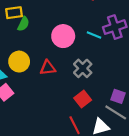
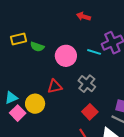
green semicircle: (23, 24) -> (37, 47), moved, turned 88
yellow circle: (19, 62) -> (35, 104), moved

